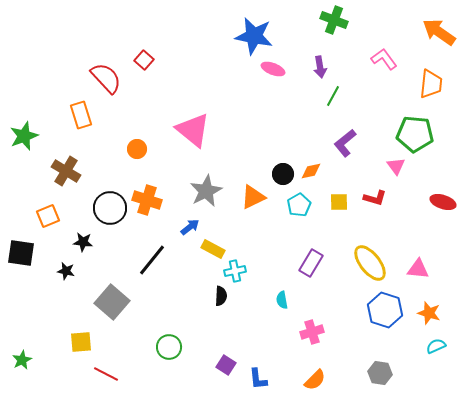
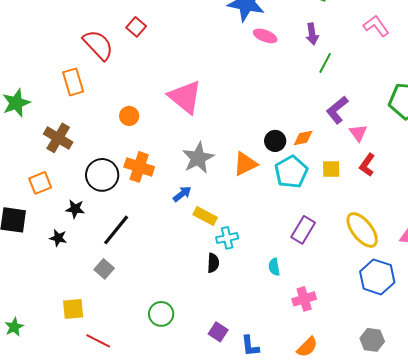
pink triangle: (396, 166) -> (358, 133), moved
red L-shape: (375, 198) -> (367, 165), turned 110
cyan pentagon: (299, 205) -> (291, 172), size x1.4
black line: (152, 260) -> (116, 230), moved
gray square: (112, 302) -> (104, 269), size x0.6

